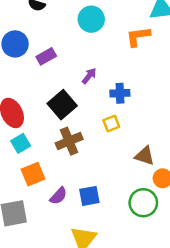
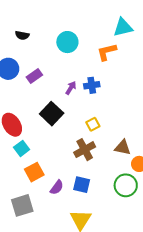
blue cross: (120, 93) -> (92, 85), moved
brown cross: (69, 141) -> (85, 150), moved
blue square: (89, 196) -> (82, 185), turned 30

